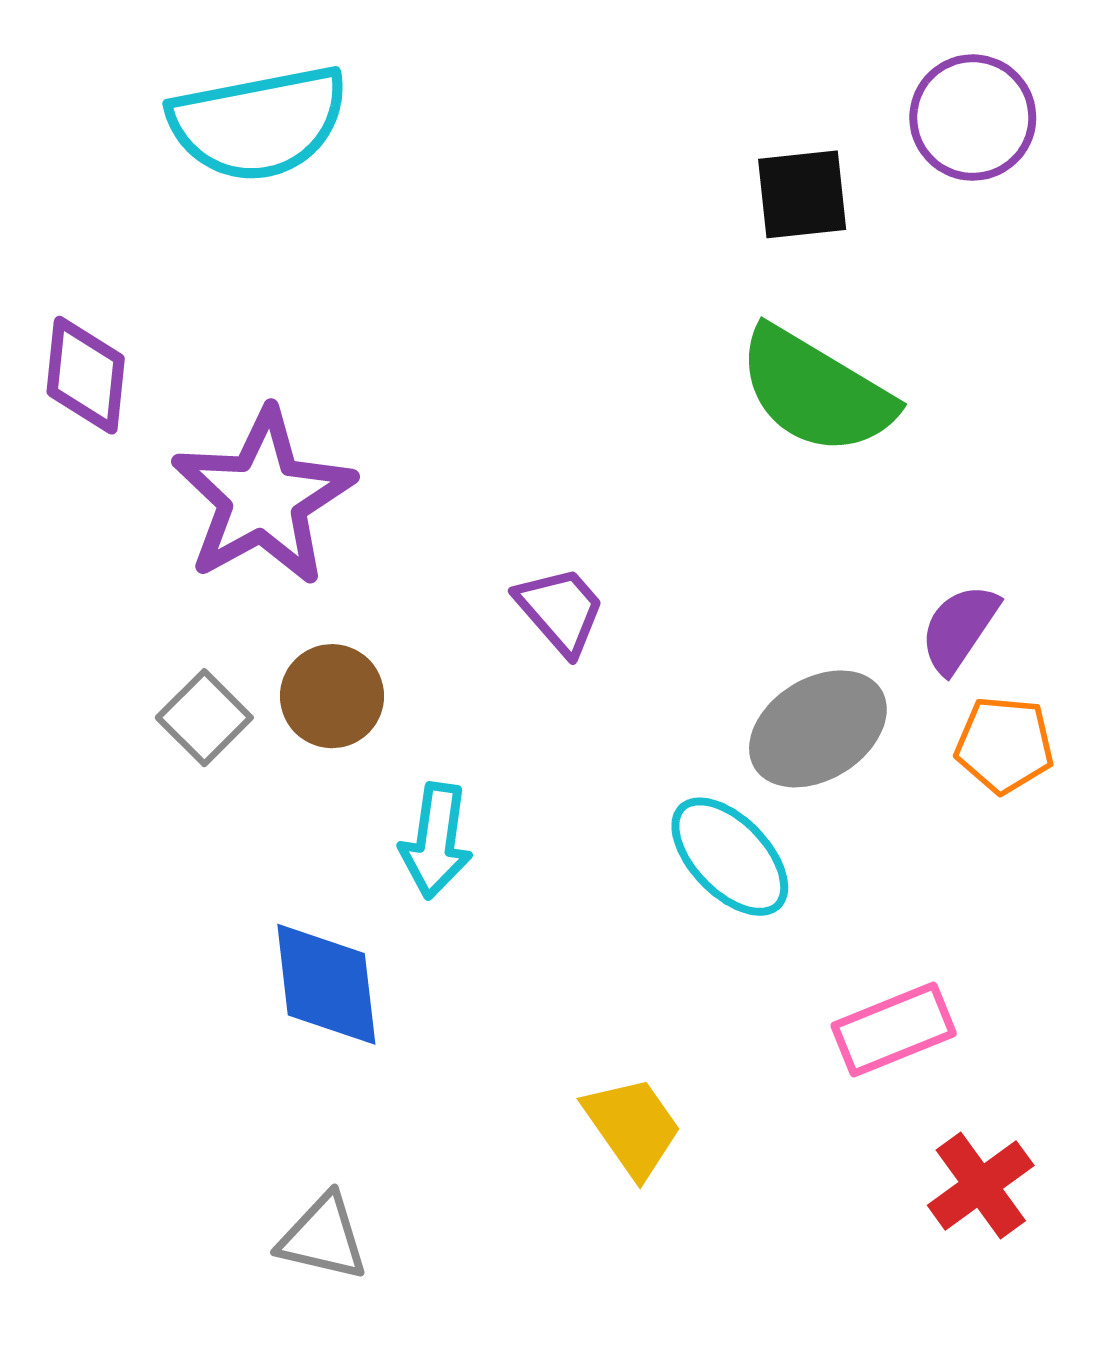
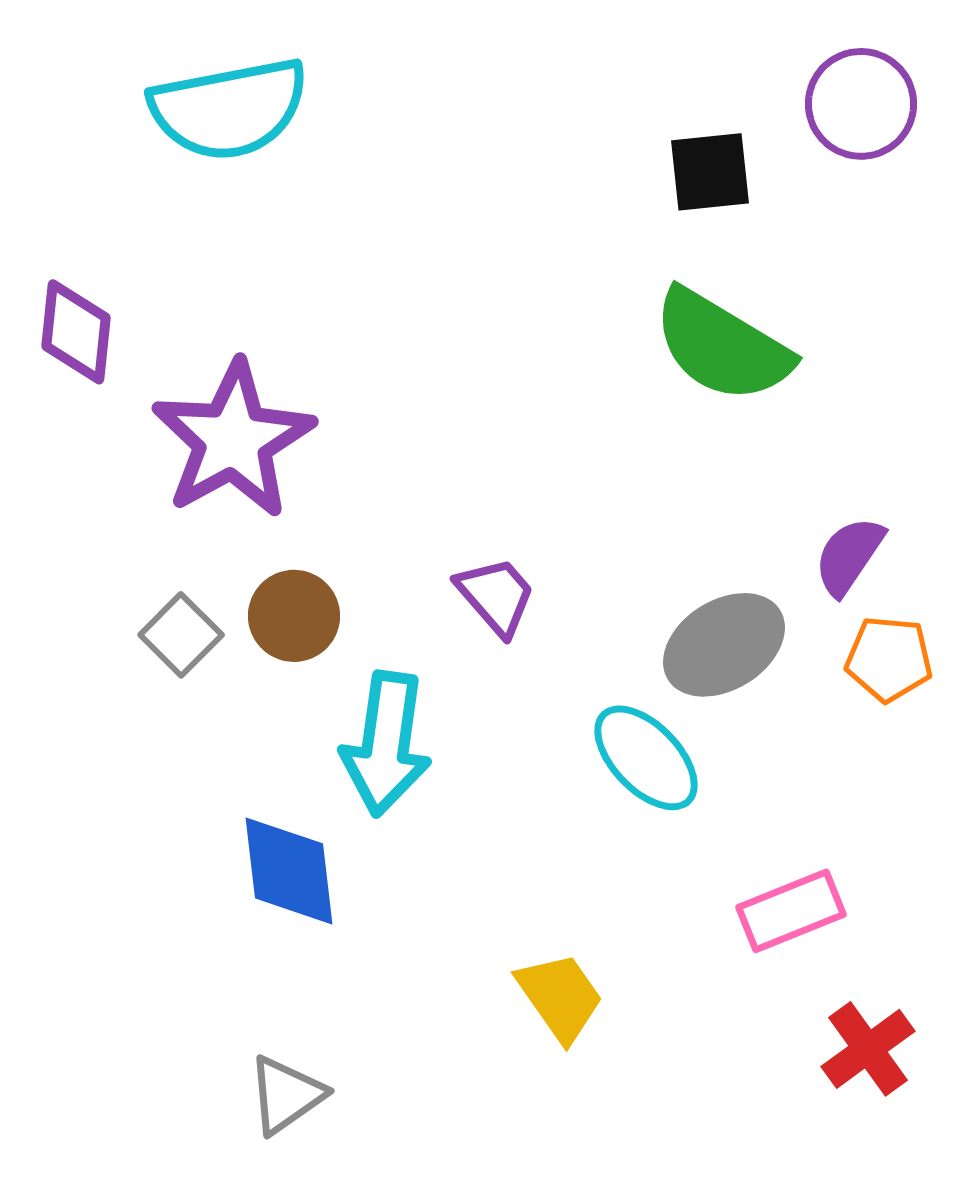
purple trapezoid: (560, 610) -> (496, 596), moved
cyan arrow: (436, 841) -> (386, 744), size x1.4
gray triangle: (323, 1237) -> (286, 1095), turned -48

